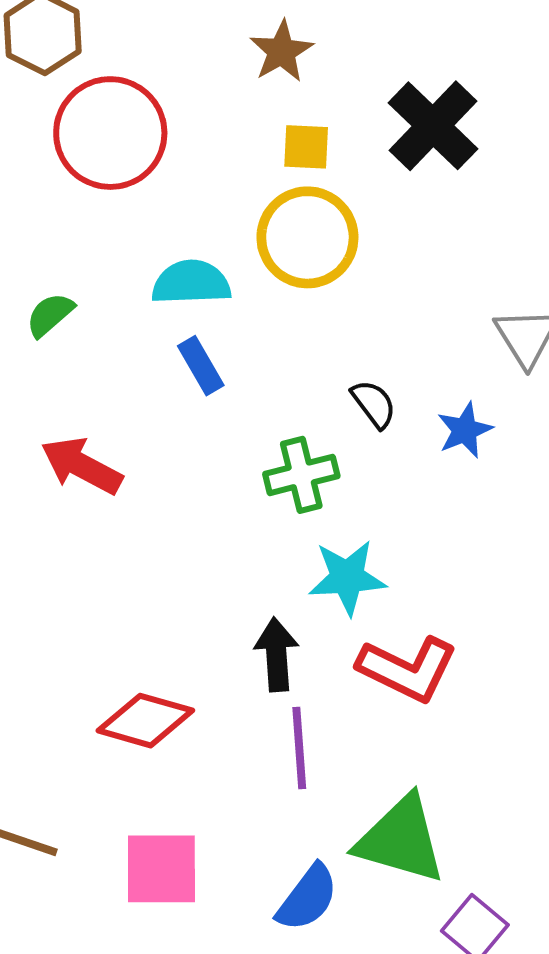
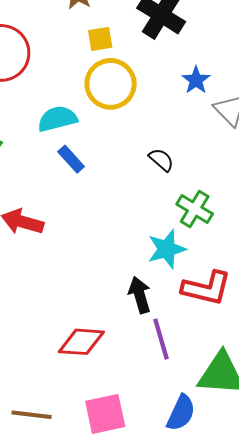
blue star: (465, 430) -> (196, 80), moved
green cross: (301, 475) -> (195, 209), moved, turned -33

